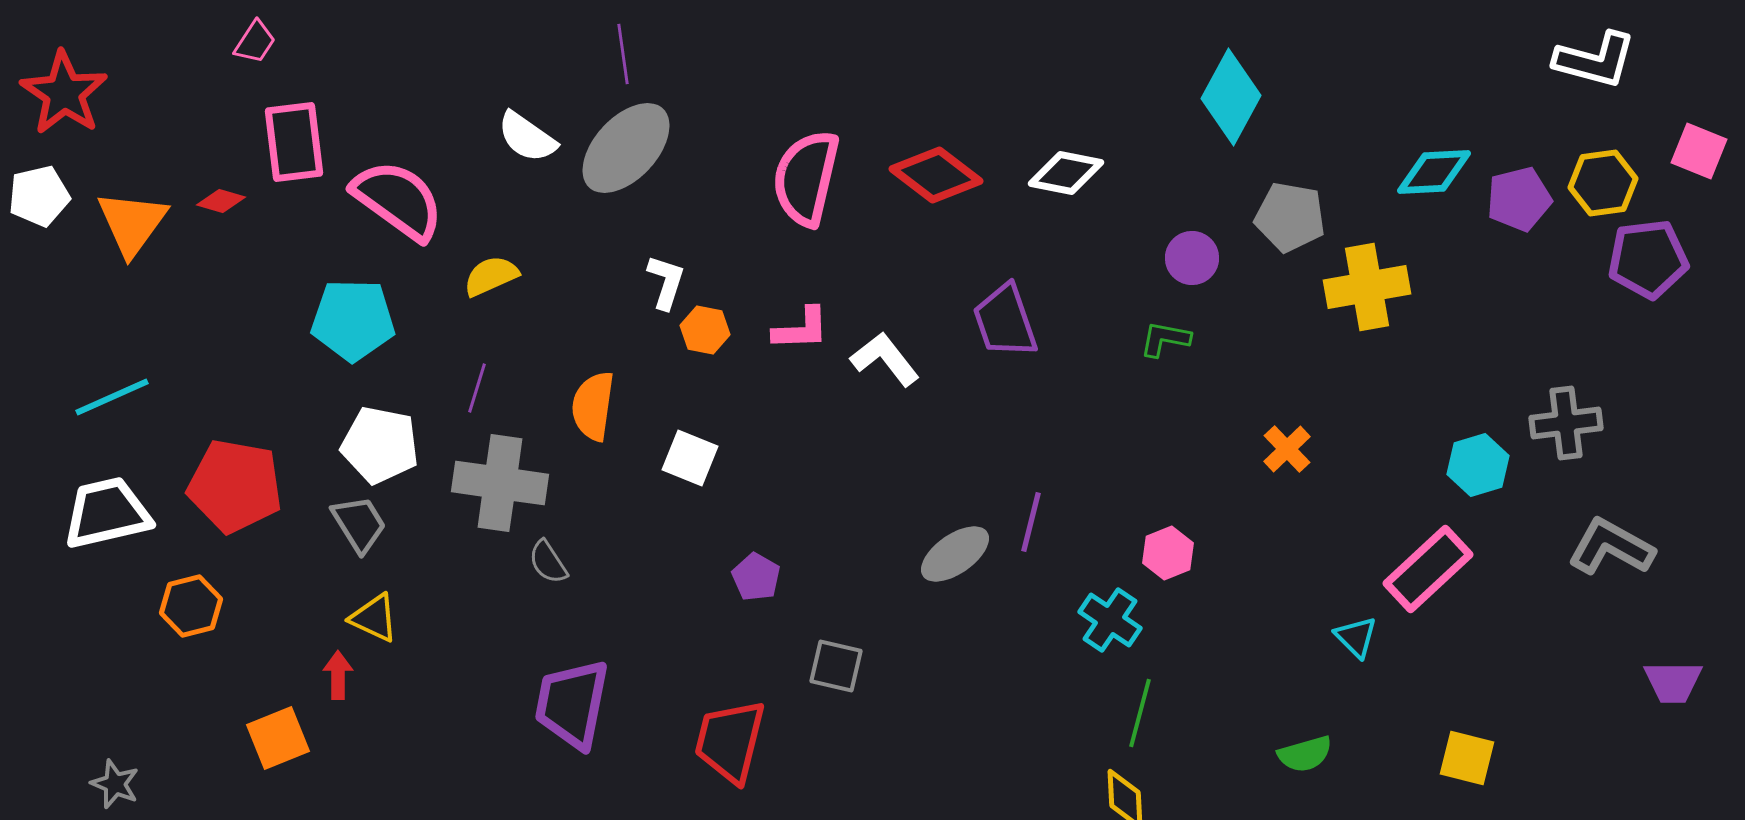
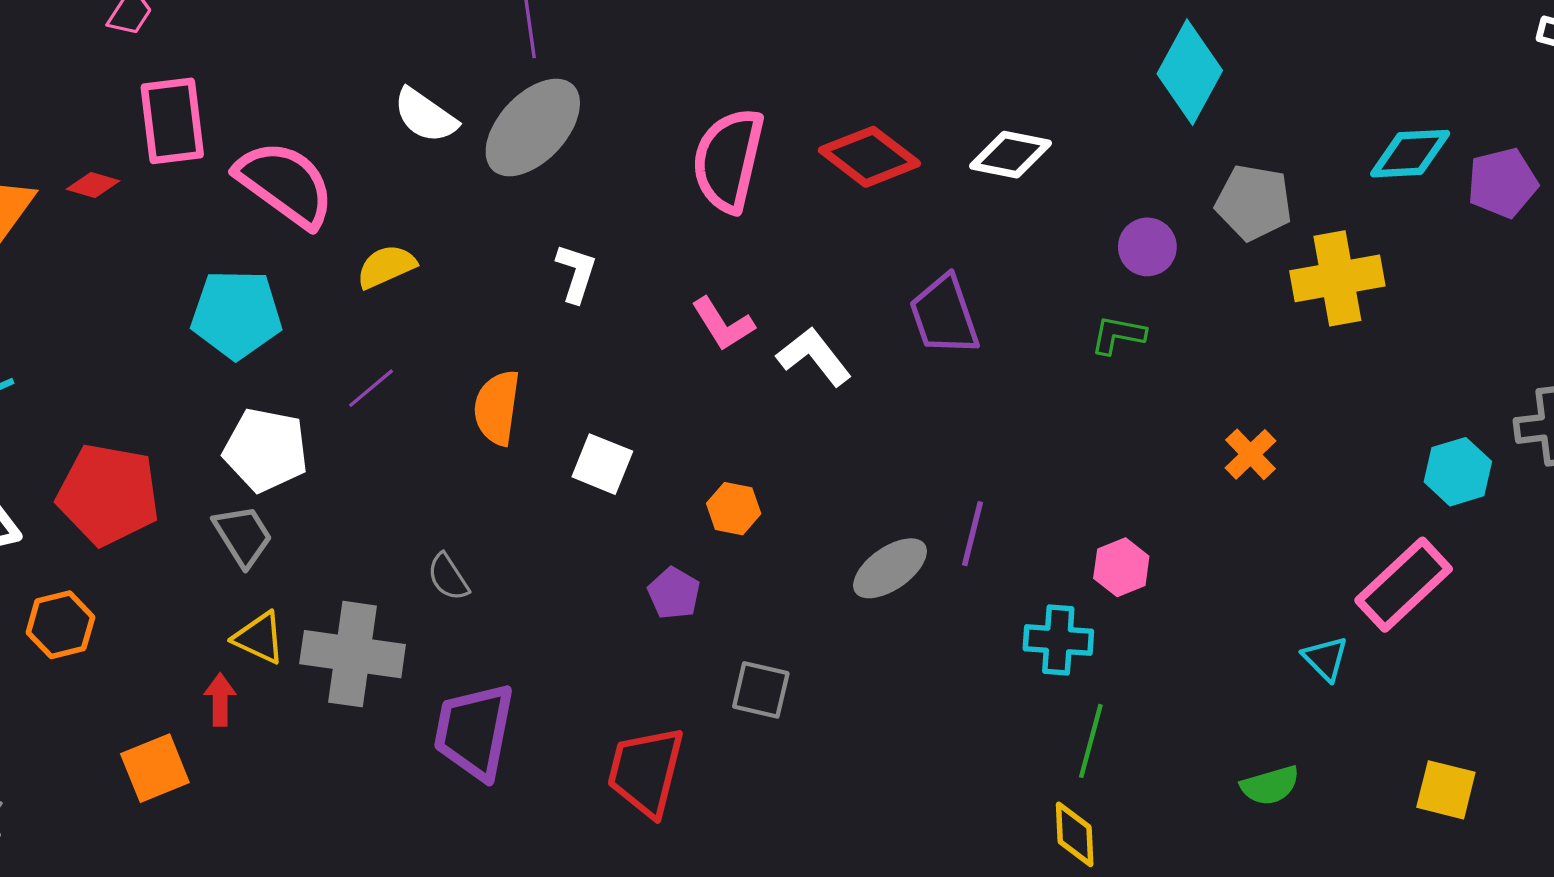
pink L-shape: (801, 329) -> (723, 324), turned 60
orange hexagon: (705, 330) -> (734, 509), moved
purple line: (477, 388) -> (371, 388), turned 33
gray cross: (500, 483) -> (353, 654), moved
cyan cross: (1110, 620) -> (1058, 640), turned -30

